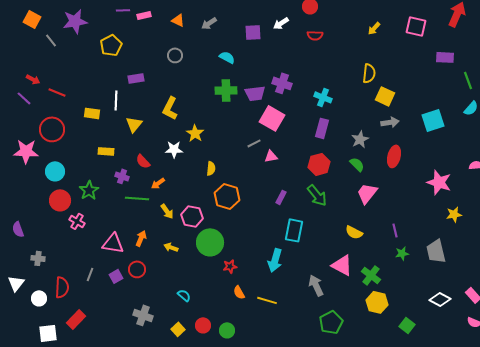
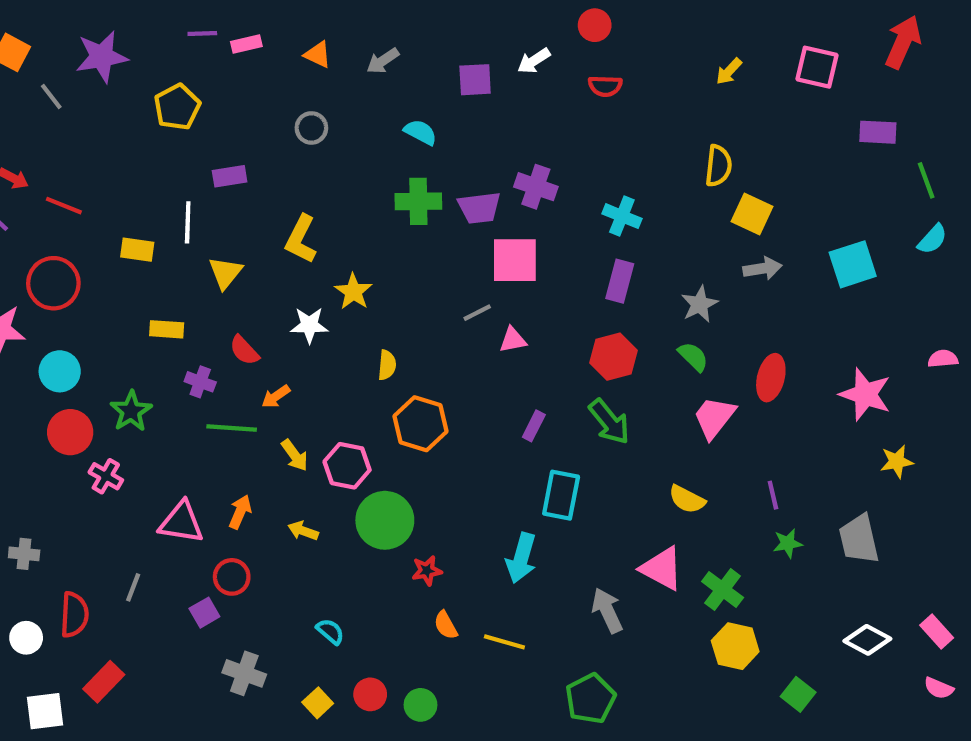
pink square: (272, 118) -> (515, 260), turned -30
red ellipse: (394, 156) -> (771, 378), moved
purple square: (116, 276) -> (204, 613), moved
green pentagon: (331, 322) -> (590, 699), moved

